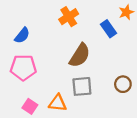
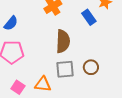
brown semicircle: (80, 55) -> (63, 41), turned -30
brown circle: (123, 84) -> (91, 67), moved

